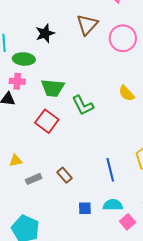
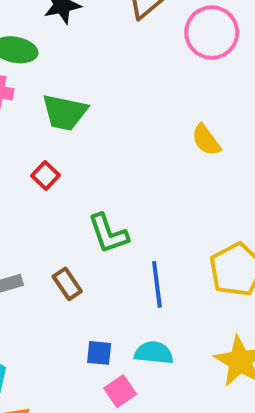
green L-shape: (83, 105) -> (108, 234), moved
red square: (47, 121) -> (45, 175), size x0.6
pink square: (128, 222) -> (120, 391), moved

